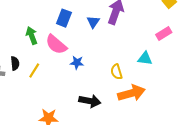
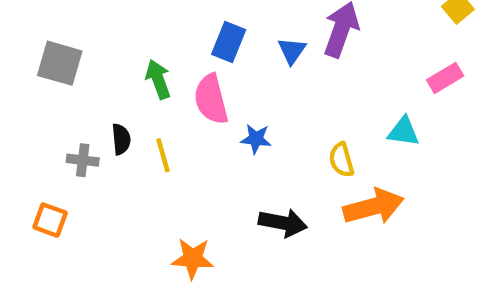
pink semicircle: (56, 44) -> (211, 99), turned 35
yellow line: (34, 70) -> (163, 155), turned -49

